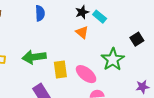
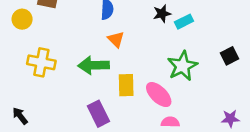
cyan rectangle: (100, 17) -> (184, 22), turned -72
orange triangle: (82, 32) -> (116, 39), moved
green star: (113, 59) -> (182, 66), moved

